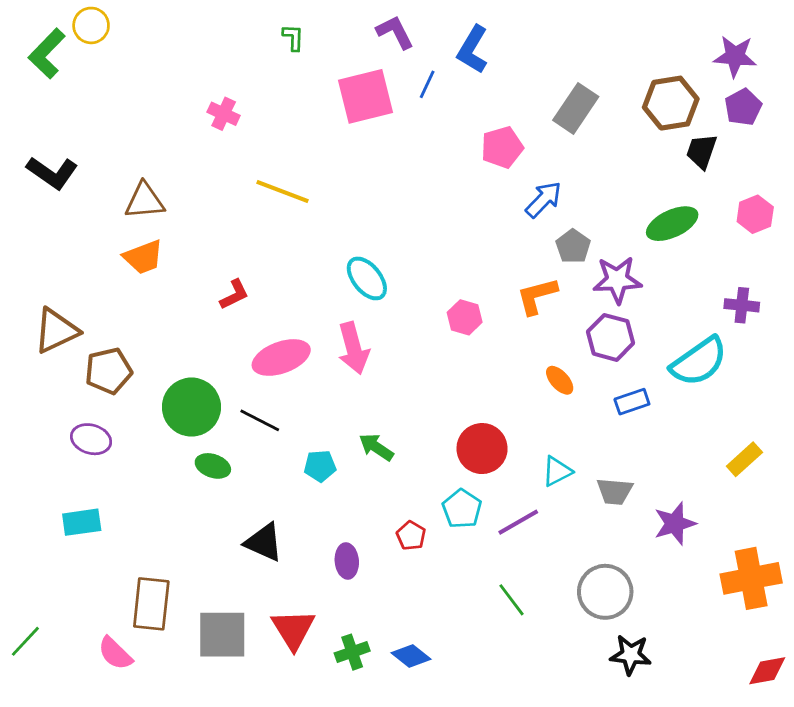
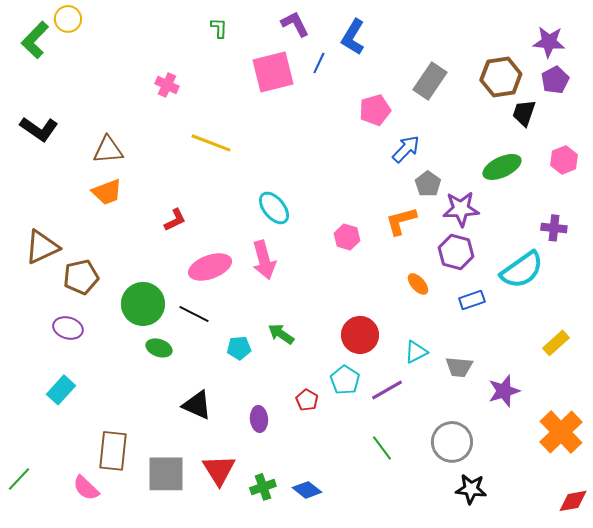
cyan rectangle: (82, 522) -> (61, 390), turned -40
orange cross: (751, 578) -> (561, 432), turned -33

